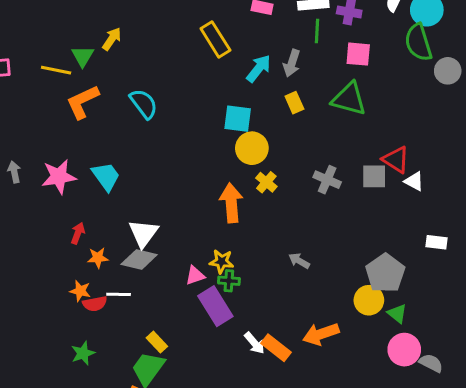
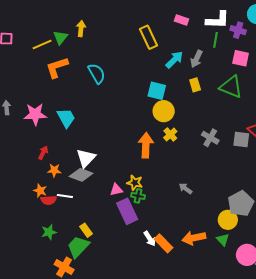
yellow arrow: (112, 39) -> (81, 29), turned -35
yellow line: (56, 70) -> (42, 44), turned -42
green triangle: (397, 314) -> (223, 240), moved
green star: (83, 353) -> (49, 232), moved

